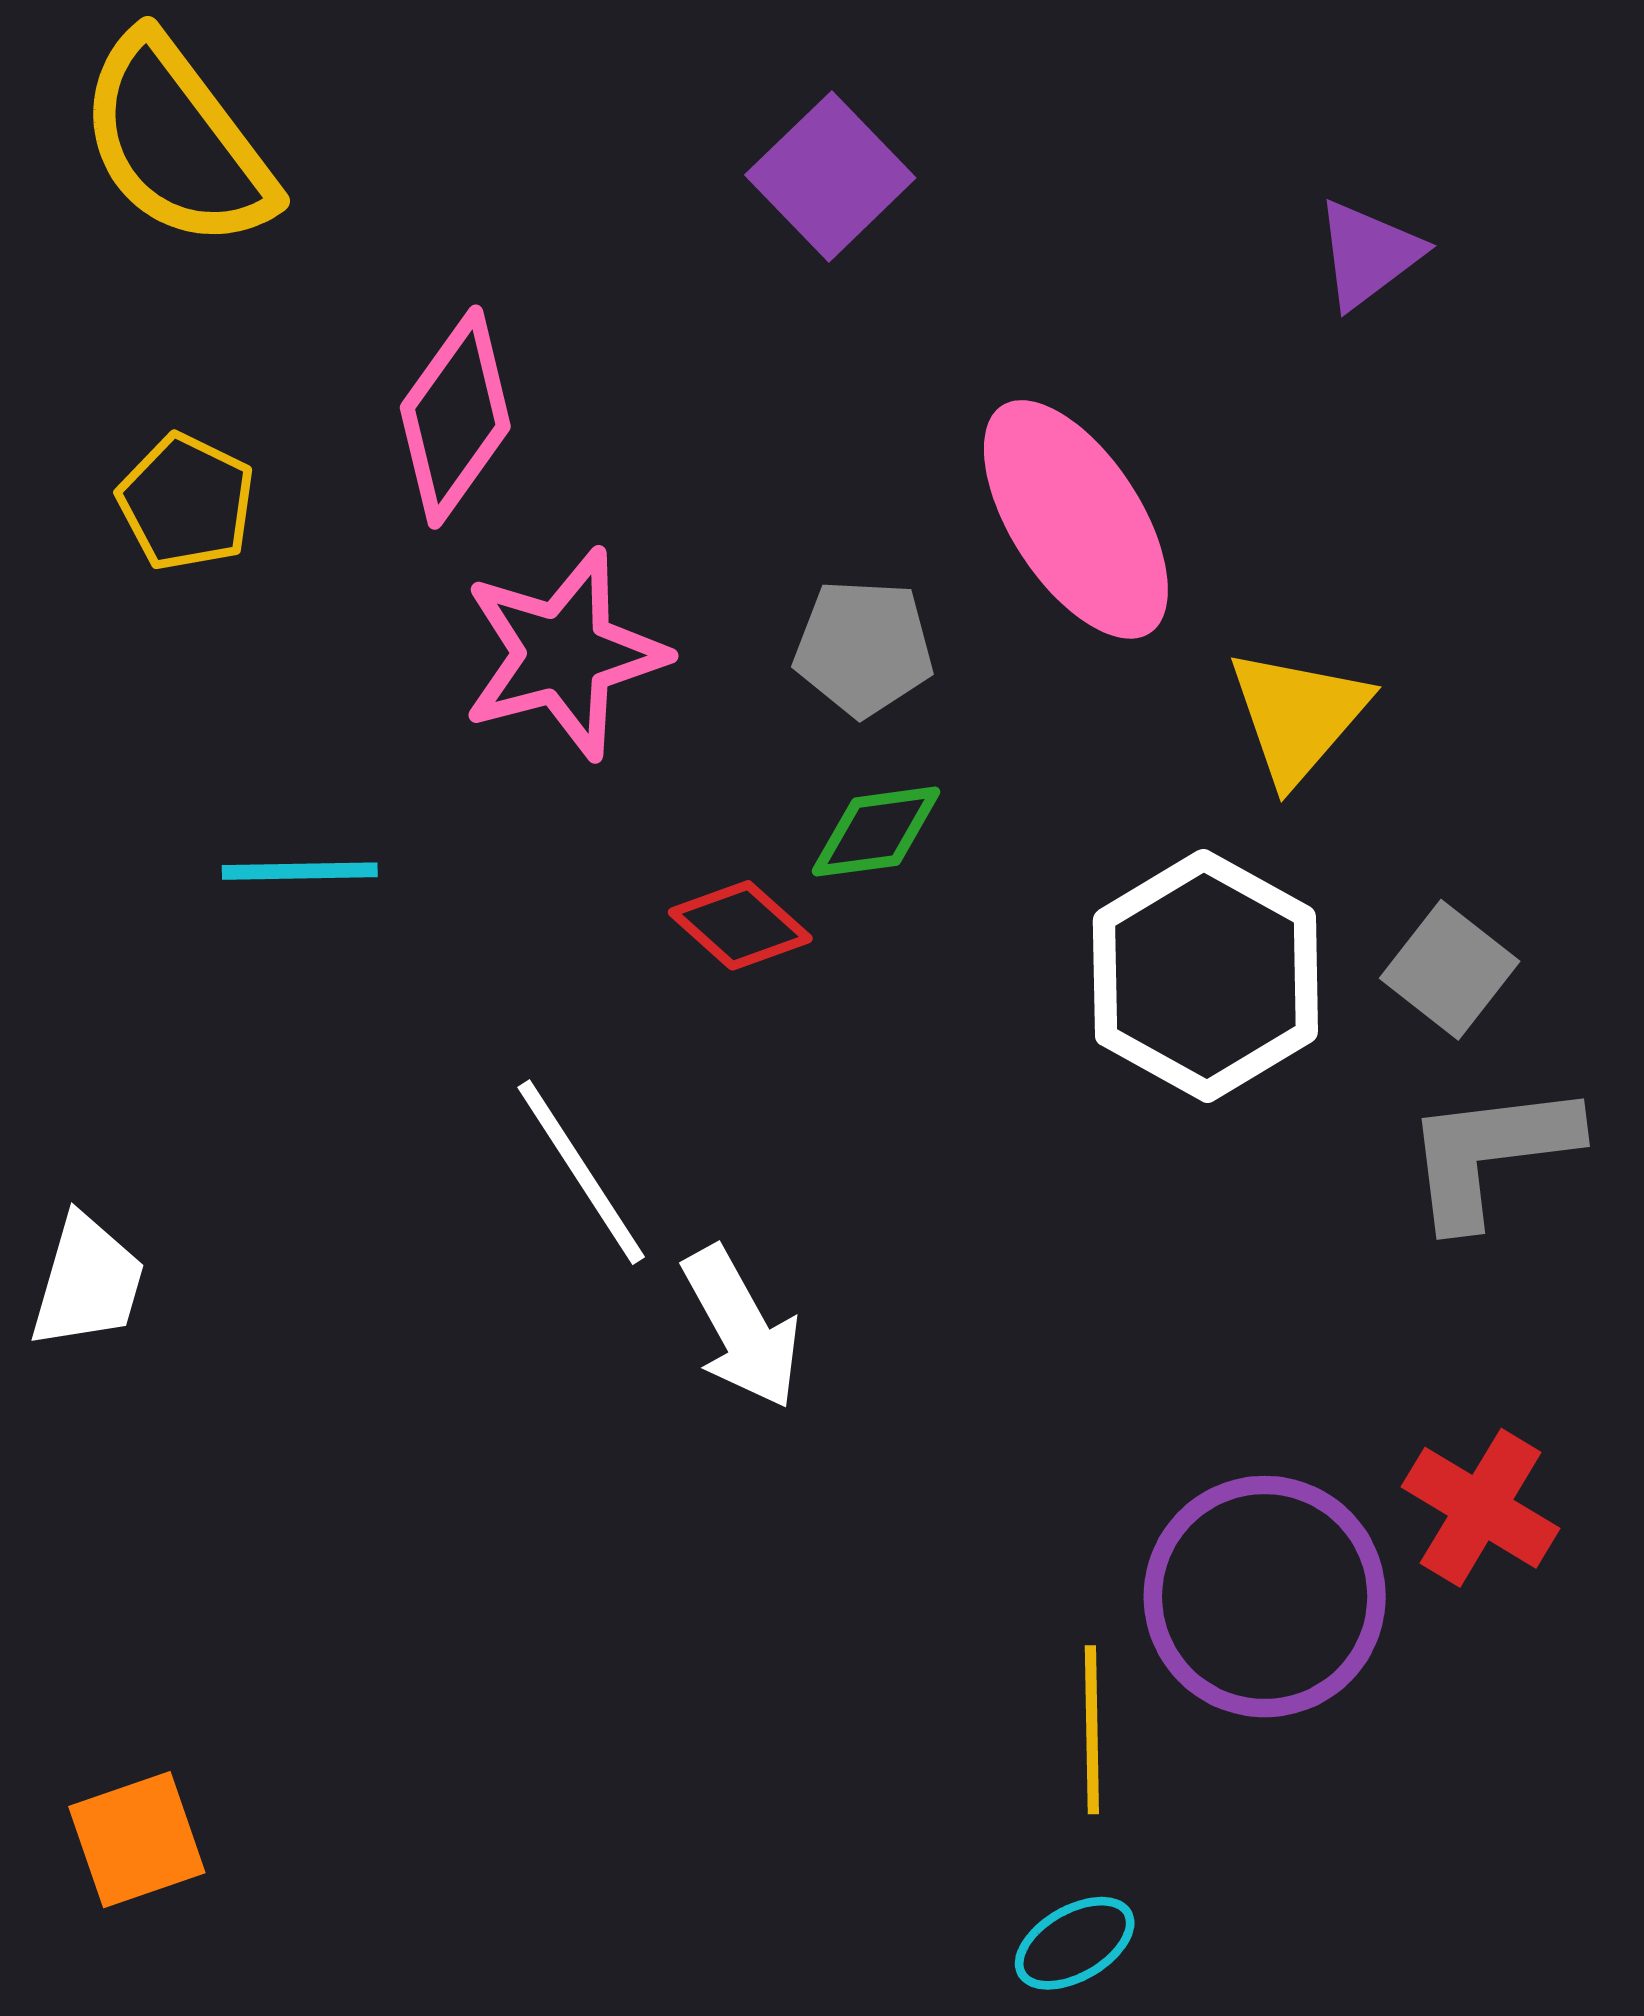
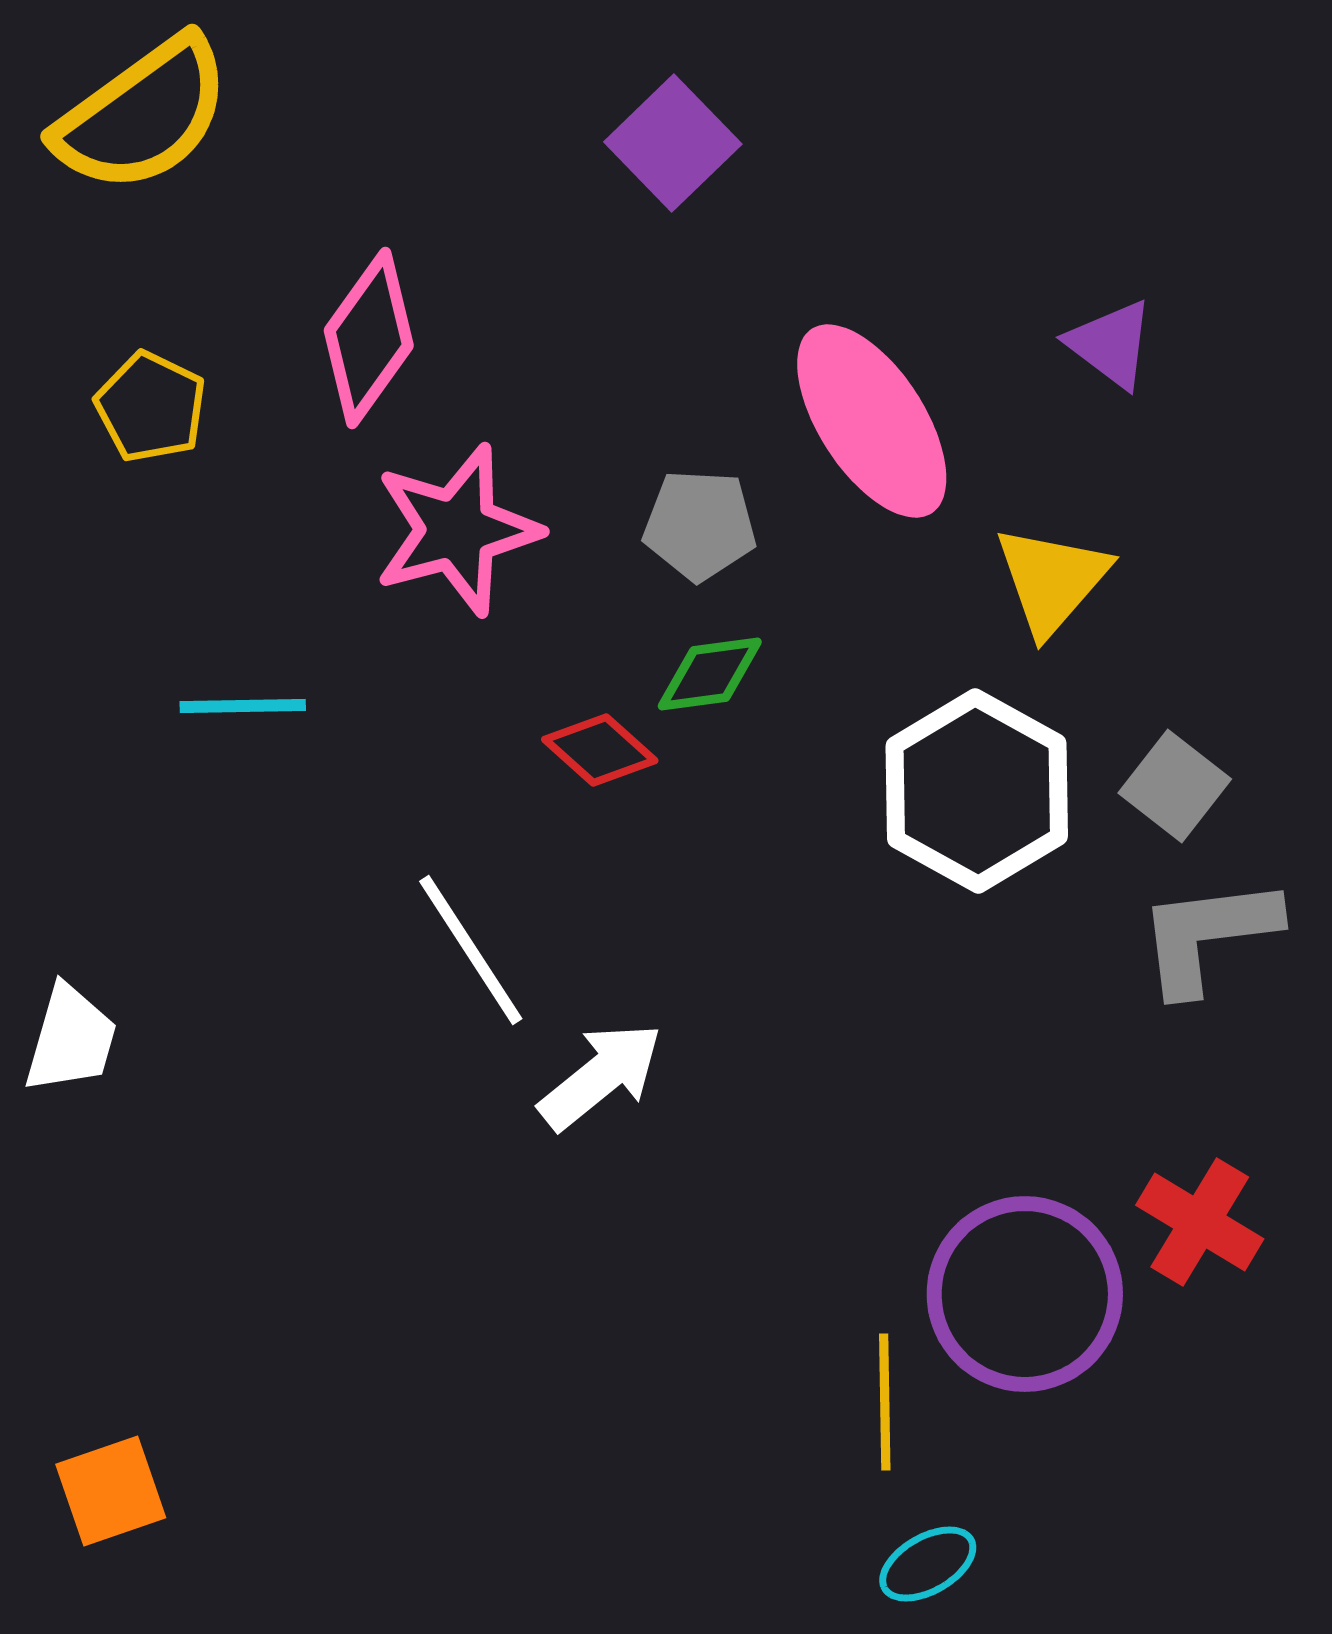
yellow semicircle: (176, 142) -> (143, 115), turned -89
purple triangle: (1368, 254) -> (1111, 344), moved, turned -46
white arrow: (742, 1328) -> (601, 1076), turned -100
cyan ellipse: (1075, 1943) -> (928, 1564), moved

